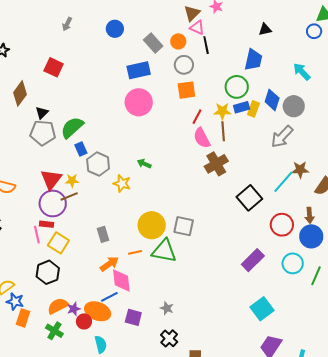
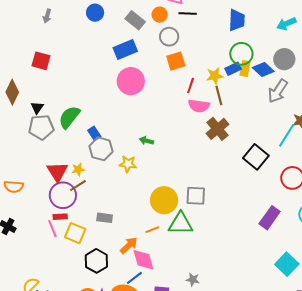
black line: (206, 45) -> (188, 13), turned -66
cyan arrow: (302, 72) -> (286, 24), turned -60
green circle: (237, 87) -> (241, 54), moved
blue diamond: (272, 100) -> (263, 70), moved, turned -55
pink semicircle: (202, 138) -> (199, 106), turned -45
blue rectangle: (81, 149) -> (94, 133), moved
gray rectangle: (103, 234) -> (105, 218), moved, turned -56
black hexagon: (48, 272) -> (96, 261), moved

